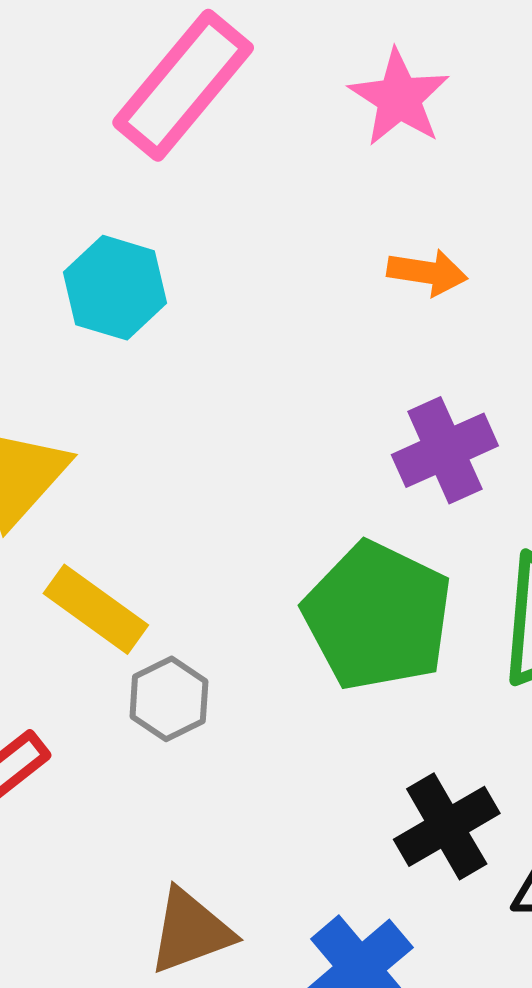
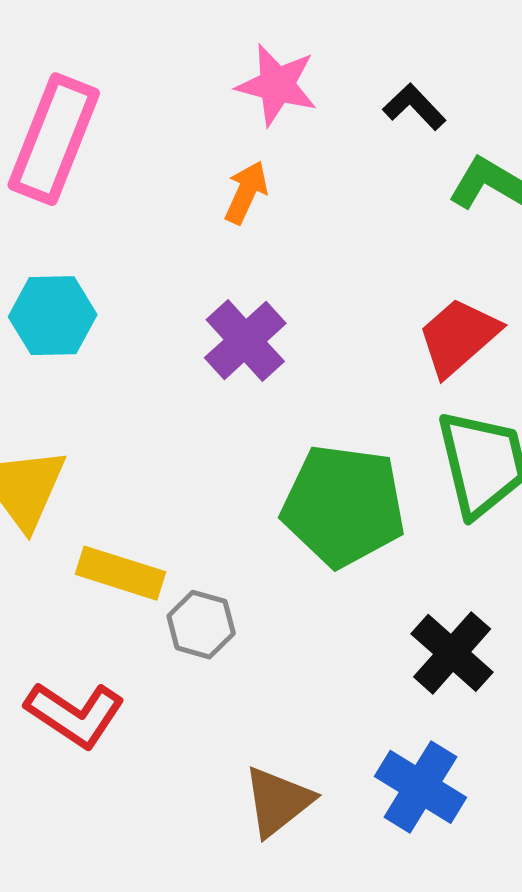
pink star: (399, 98) -> (277, 85), moved
orange arrow: (427, 272) -> (246, 192), moved, turned -56
purple cross: (445, 450) -> (245, 341), moved

